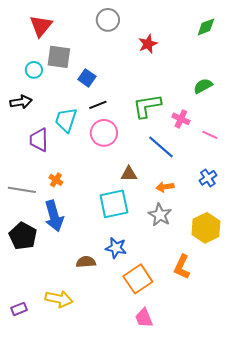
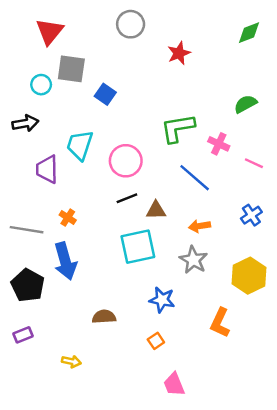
black line: (98, 105) -> (127, 198), moved
blue star: (116, 248) -> (162, 300), moved
orange square: (138, 279) -> (156, 341), moved, size x0.5
yellow arrow: (59, 299) -> (71, 361), size x0.6
purple rectangle: (19, 309) -> (23, 335), moved

